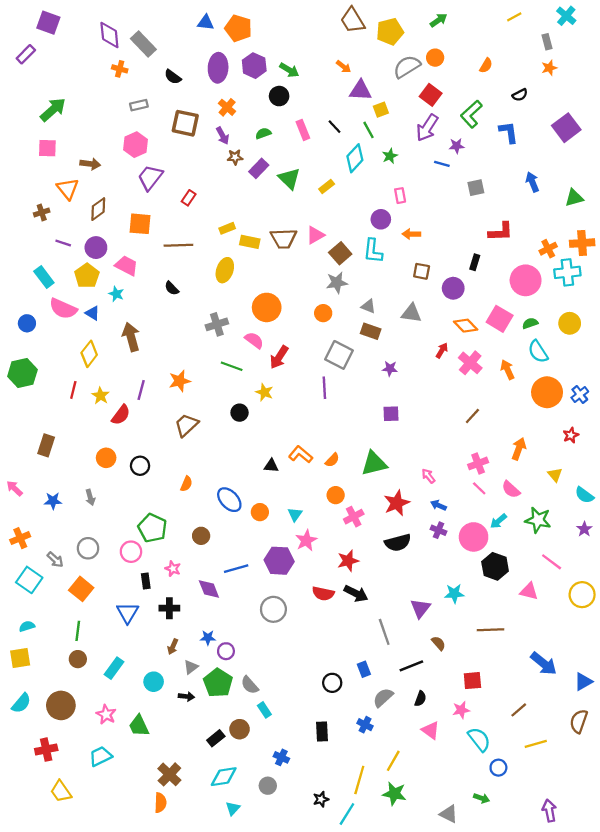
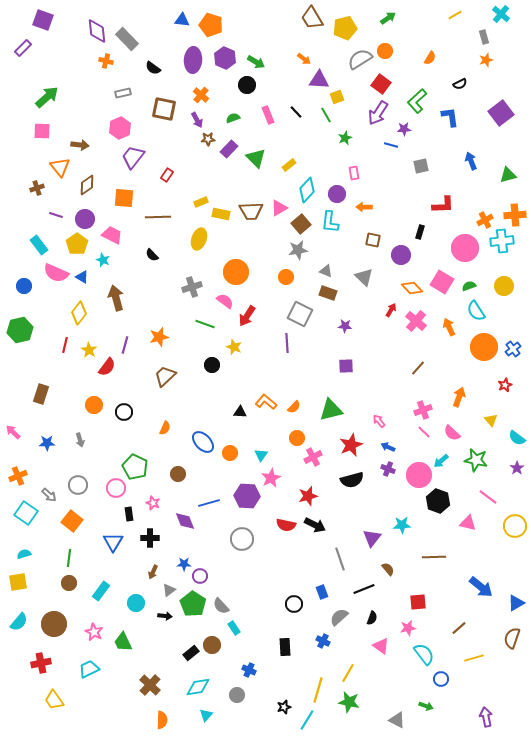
cyan diamond: (355, 158) -> (307, 190), moved
gray triangle: (411, 313) -> (364, 277), turned 36
orange semicircle: (160, 803) -> (162, 720), moved

